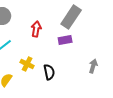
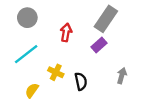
purple rectangle: (65, 40) -> (99, 45), turned -32
gray arrow: (93, 66) -> (122, 76), moved

